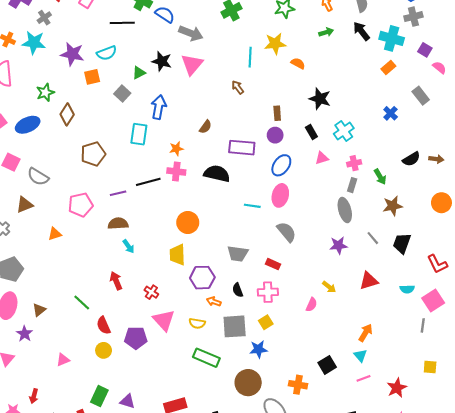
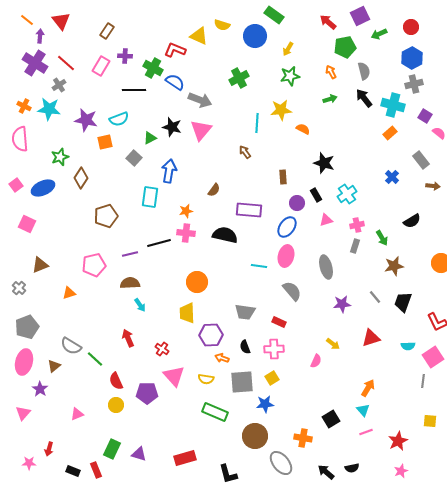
purple circle: (275, 135) -> (297, 203), moved
brown arrow: (436, 159) -> (433, 186), moved
gray semicircle: (38, 177) -> (71, 346), moved
gray ellipse: (345, 210) -> (326, 267), moved

